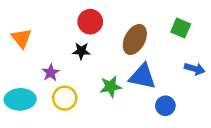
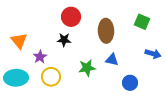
orange triangle: (21, 38) -> (19, 41), moved
brown ellipse: (135, 39) -> (106, 31), turned -30
blue triangle: (142, 76) -> (112, 60), size x0.6

